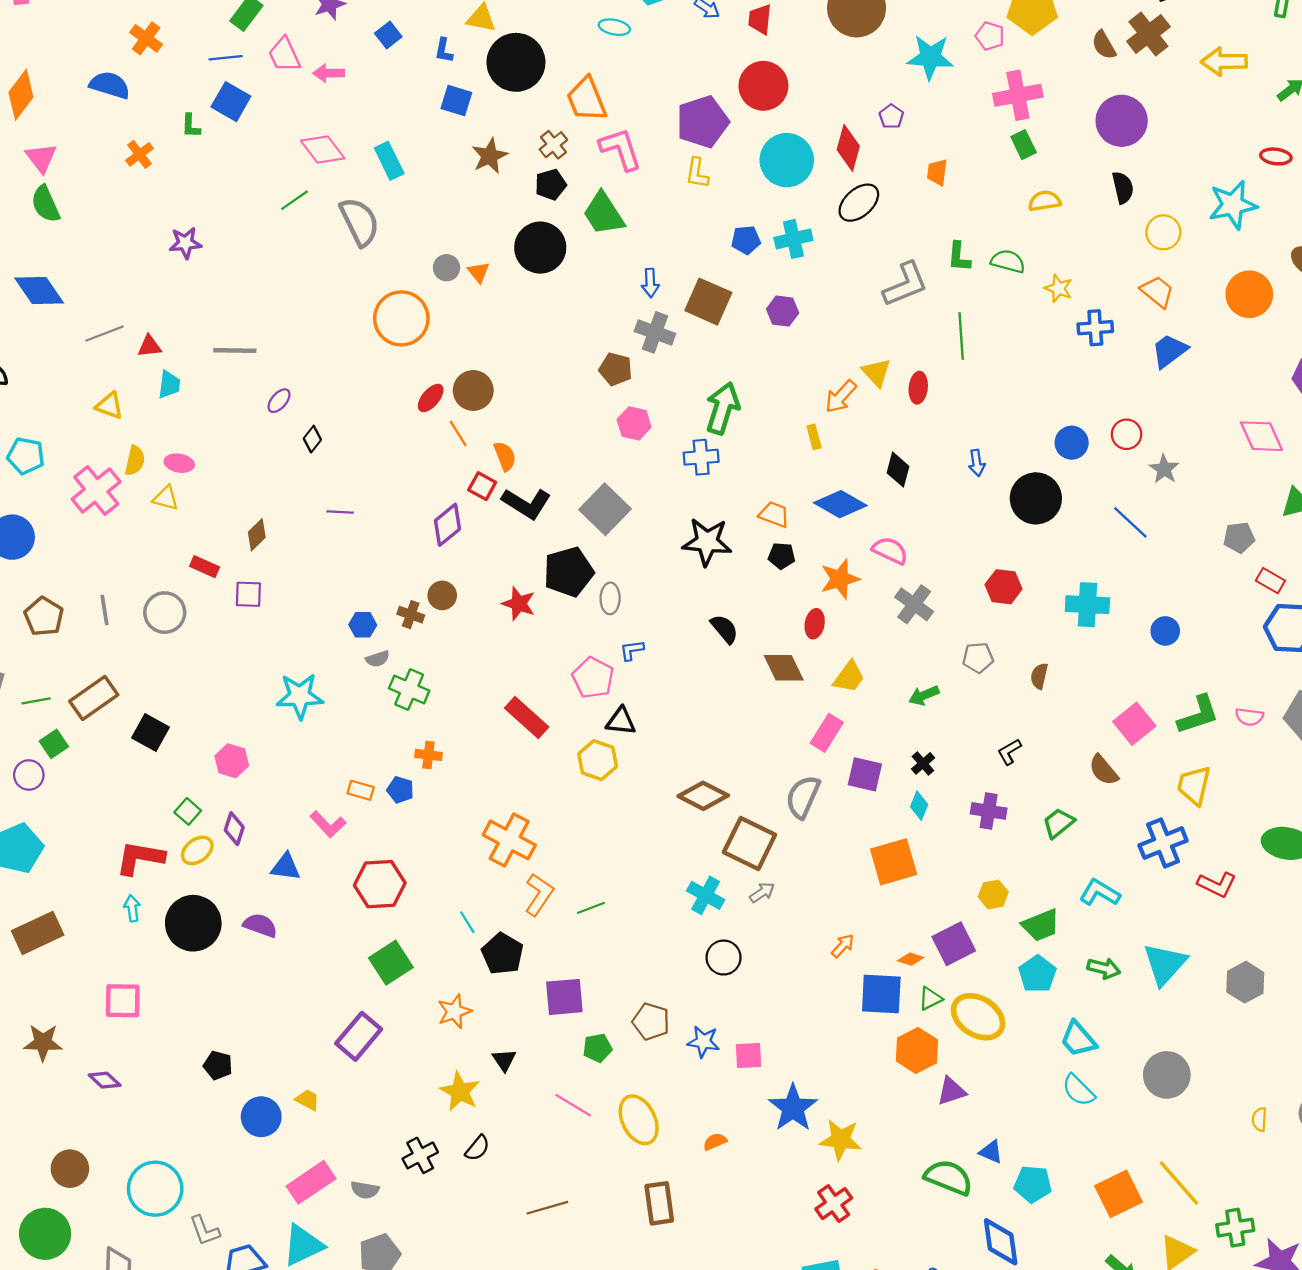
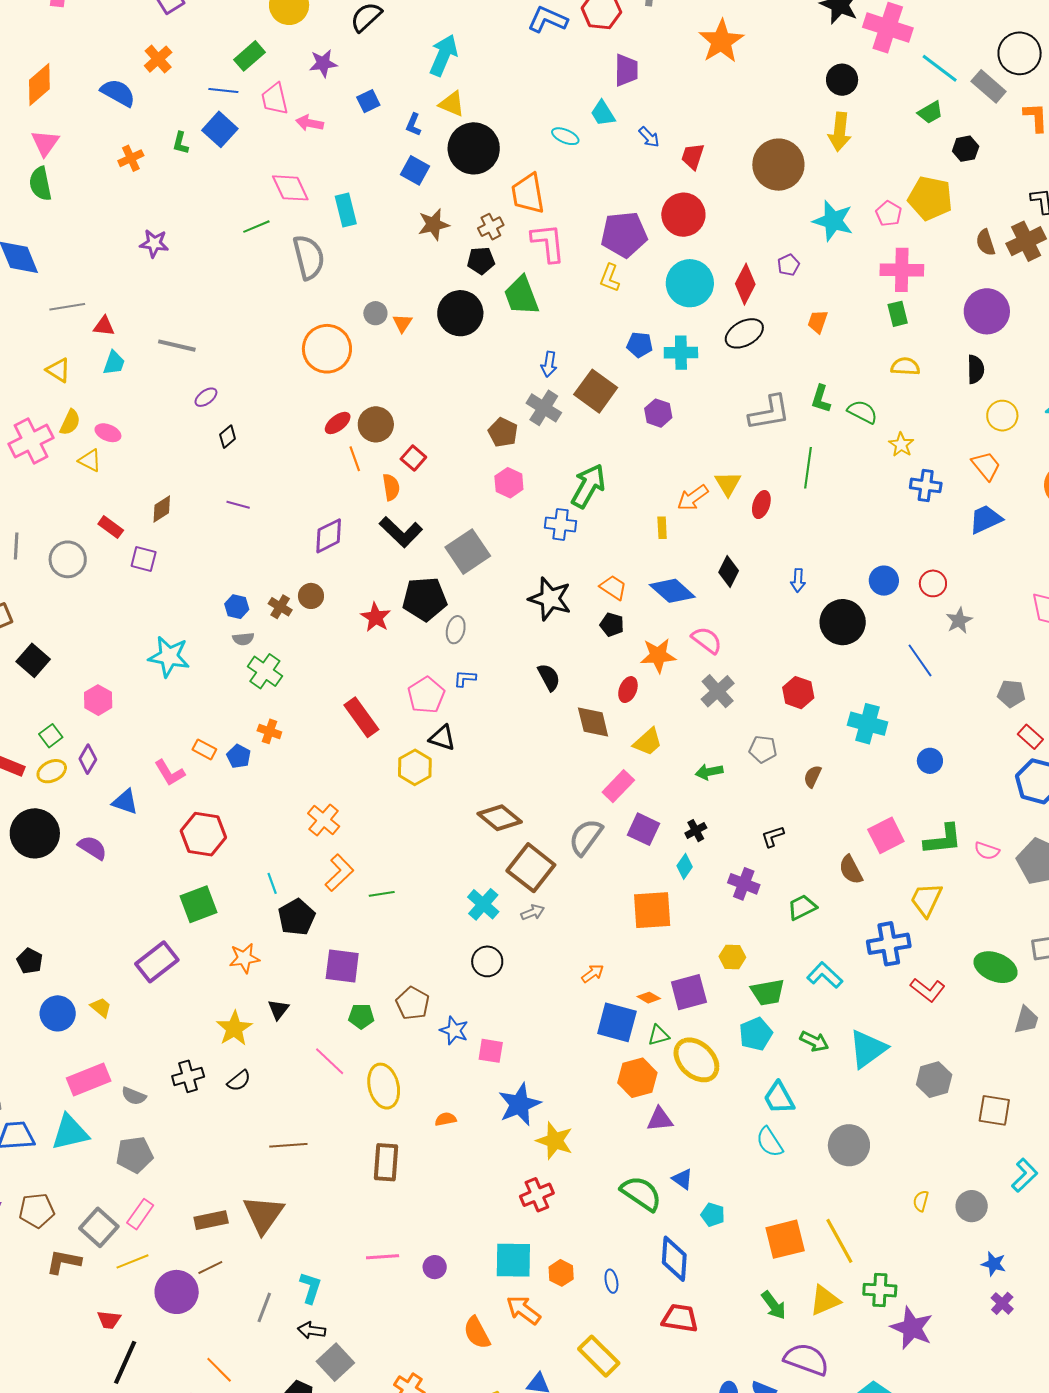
red square: (482, 486) -> (413, 458), moved
orange cross: (509, 840) -> (324, 820), size x0.7
cyan pentagon: (1033, 1184) -> (713, 1215), size x0.7

